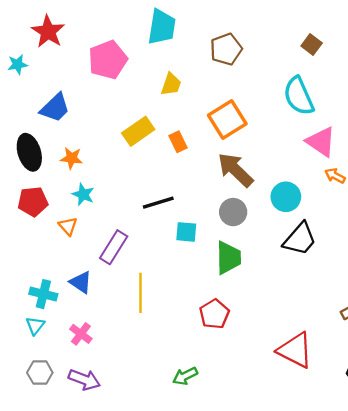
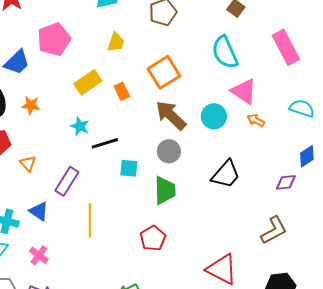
pink pentagon: (108, 60) -> (54, 39), moved
cyan star: (83, 194) -> (80, 126), moved
cyan circle: (286, 197) -> (214, 116), moved

